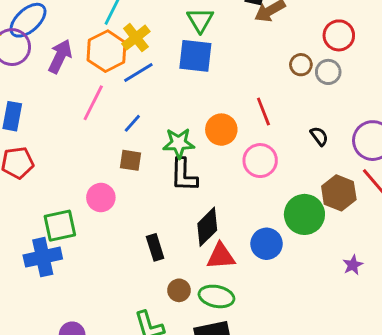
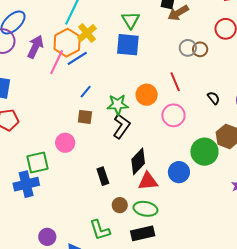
gray circle: (328, 72) -> (188, 48), moved
blue line: (138, 73) -> (77, 58), moved
pink line: (93, 103) -> (57, 62), moved
black L-shape: (184, 175) -> (121, 126), turned -145

